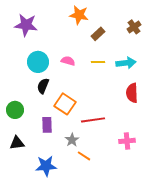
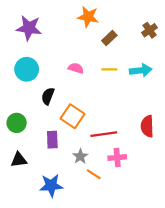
cyan circle: (38, 62) -> (27, 69), moved
red semicircle: (132, 93) -> (147, 126), moved
pink cross: (127, 141) -> (117, 158), moved

